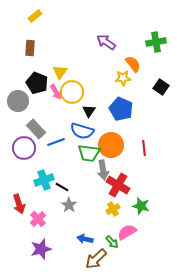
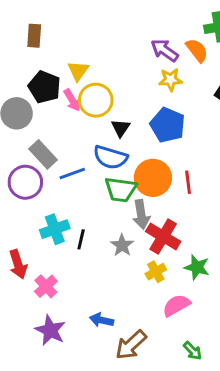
purple arrow: (106, 42) -> (165, 50), moved
orange semicircle: (133, 64) -> (197, 50), moved
red line: (144, 148) -> (188, 182), moved
black line: (62, 187) -> (81, 239), turned 72
gray star: (69, 205) -> (122, 245), moved
blue arrow: (85, 239) -> (102, 320), moved
green arrow: (112, 242) -> (192, 351), moved
purple star: (41, 249) -> (50, 330), turned -30

